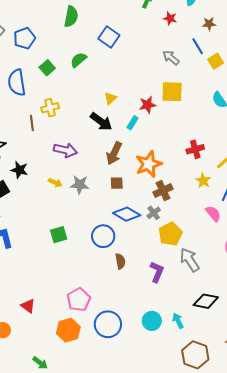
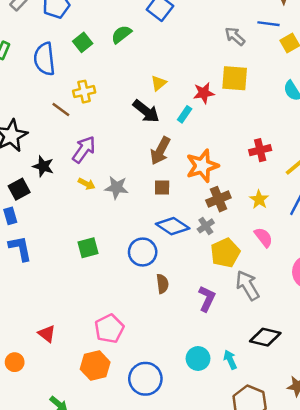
blue line: (198, 46) -> (268, 24), turned -54
brown line: (32, 123) -> (61, 109), turned -49
purple arrow: (65, 150) -> (84, 149), moved, turned -70
yellow star: (203, 181) -> (259, 199), moved
pink semicircle: (213, 214) -> (263, 237), moved
blue circle: (108, 324) -> (145, 379), moved

